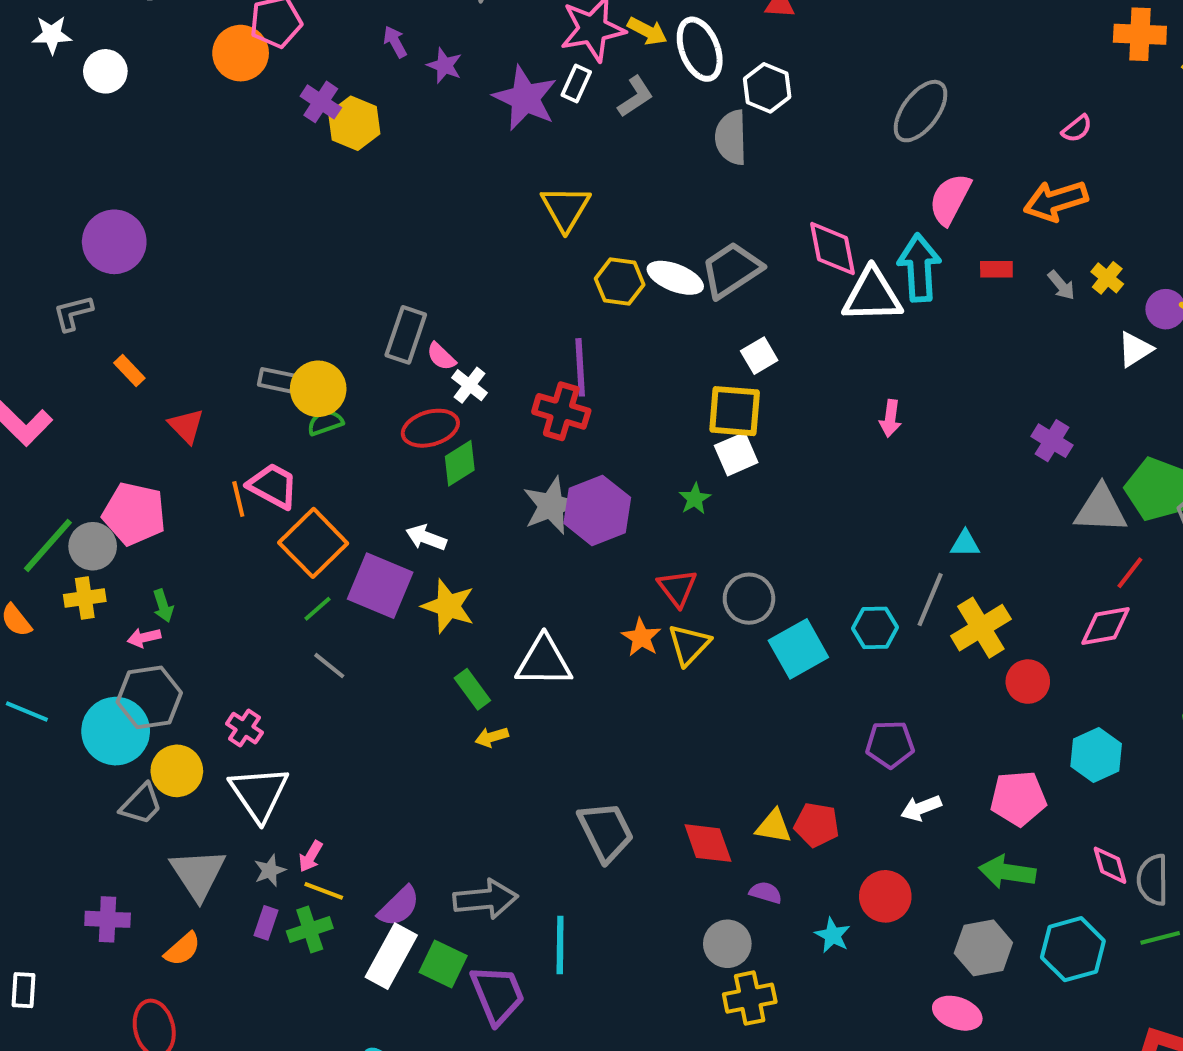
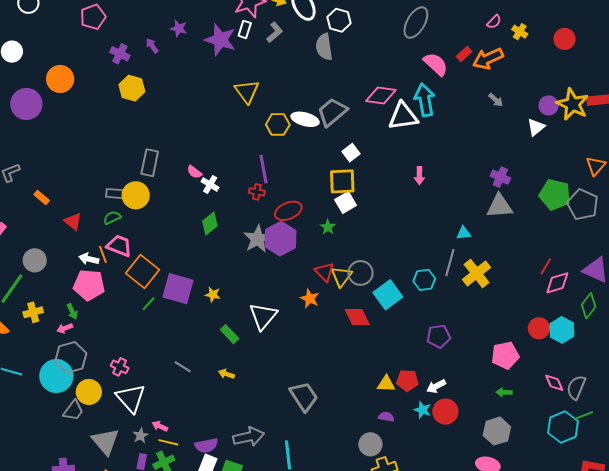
purple arrow: (395, 42) -> (152, 46), moved
orange circle: (241, 53) -> (60, 79), moved
yellow hexagon: (354, 123) -> (132, 88), moved
pink semicircle: (950, 199) -> (436, 64), turned 112
purple circle: (114, 242) -> (26, 104), moved
pink diamond: (832, 249) -> (381, 96), turned -64
red rectangle: (996, 269) -> (464, 54), moved, turned -35
yellow cross: (1107, 278) -> (520, 32), moved
gray rectangle: (406, 335) -> (150, 163), moved
red cross: (561, 411) -> (257, 192), size x0.6
green semicircle: (325, 422) -> (112, 218), moved
red ellipse: (430, 428) -> (288, 211), moved
gray triangle: (1101, 509) -> (500, 206), moved
pink pentagon: (134, 514) -> (89, 285), moved
white arrow: (426, 538) -> (89, 259), moved
gray circle: (93, 546) -> (35, 260), moved
red line: (1130, 573) -> (546, 266), moved
yellow star: (448, 606) -> (213, 295), size x0.6
pink diamond: (1105, 626) -> (557, 283), moved
yellow triangle: (689, 645) -> (341, 276), moved
white triangle: (544, 661) -> (263, 316), turned -44
gray line: (329, 666) -> (183, 367), moved
red circle: (1028, 682) -> (539, 328), moved
yellow arrow: (492, 737) -> (226, 374), moved, turned 42
cyan hexagon: (1096, 755) -> (562, 330), moved
white arrow: (921, 808) -> (436, 386), moved
red diamond: (708, 843) -> (357, 317), moved
pink arrow: (311, 856) -> (160, 426), turned 91
green arrow: (1007, 872) -> (504, 392), size x0.6
gray semicircle: (1153, 880) -> (576, 387), turned 30
purple semicircle: (399, 906) -> (206, 445), turned 40
cyan star: (833, 935) -> (422, 410), moved
cyan hexagon: (1073, 949) -> (563, 427), moved

